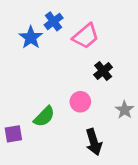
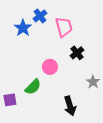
pink trapezoid: (86, 36) -> (64, 27), turned -65
pink circle: (80, 102) -> (50, 67), moved

